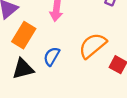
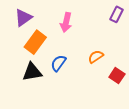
orange semicircle: (93, 46) -> (96, 57), size x0.6

